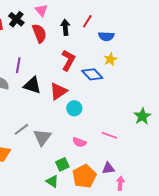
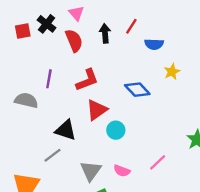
yellow star: (110, 59) -> (172, 72), moved
red L-shape: (68, 60) -> (87, 80), moved, turned 40
black triangle: (32, 85) -> (66, 130), moved
pink line: (109, 135) -> (158, 162), turned -63
gray triangle: (42, 137) -> (91, 171), moved

